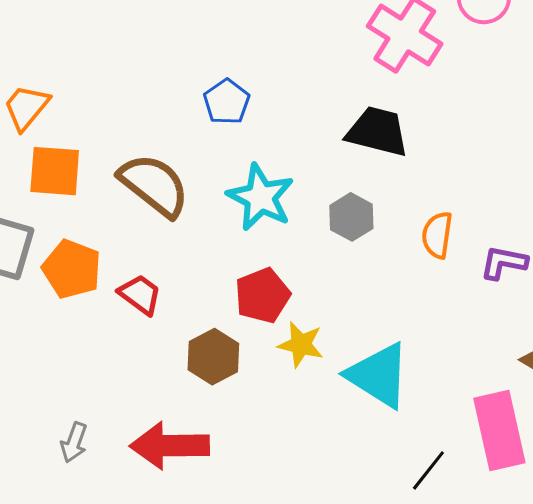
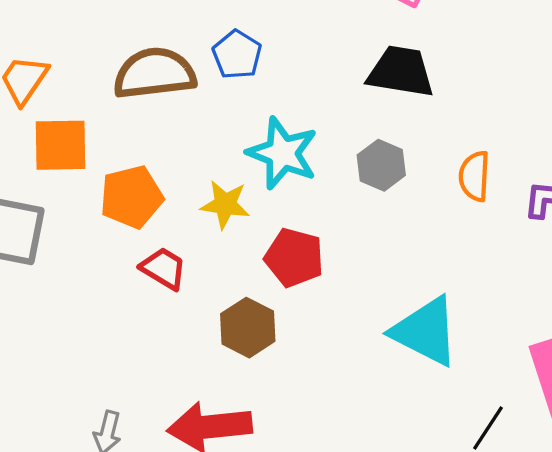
brown semicircle: (154, 185) -> (154, 73), moved, turned -40
orange pentagon: (72, 269) -> (131, 197), moved, turned -30
red pentagon: (263, 295) -> (294, 258), turned -30
yellow star: (301, 345) -> (225, 204), moved

